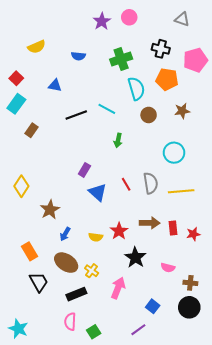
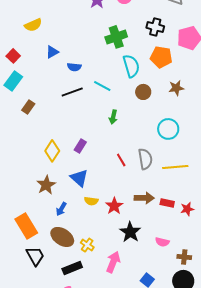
blue semicircle: (78, 56) -> (74, 67), moved
blue triangle: (55, 85) -> (52, 52), moved, turned -40
yellow diamond: (21, 186) -> (52, 151), moved
blue triangle: (98, 192) -> (79, 178), moved
red rectangle: (173, 228) -> (167, 203), turned -72
yellow semicircle: (96, 237) -> (91, 201), moved
orange rectangle: (30, 251) -> (26, 226), size x1.4

